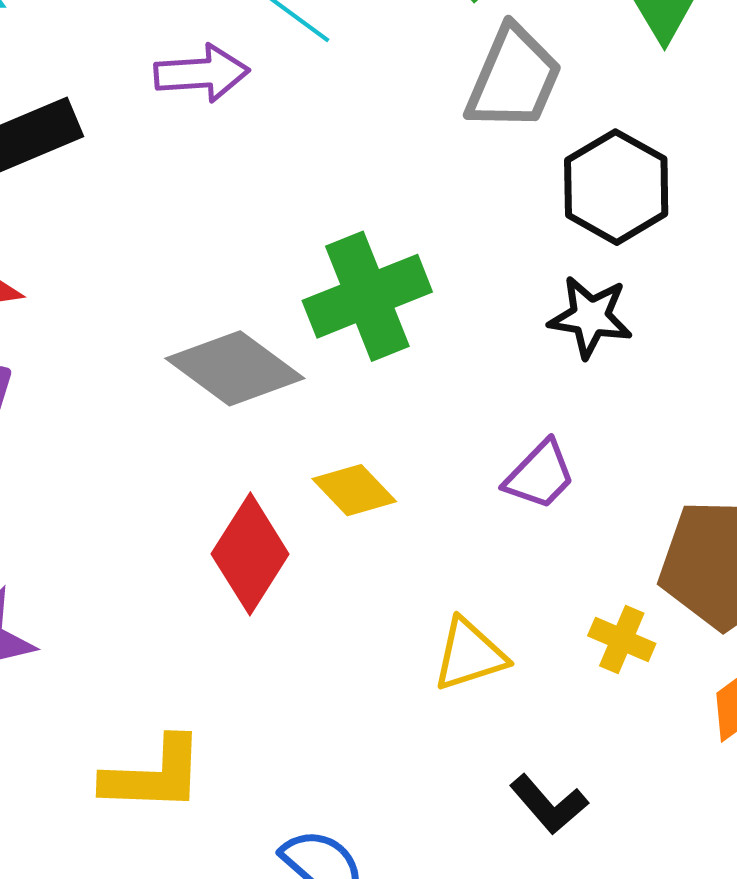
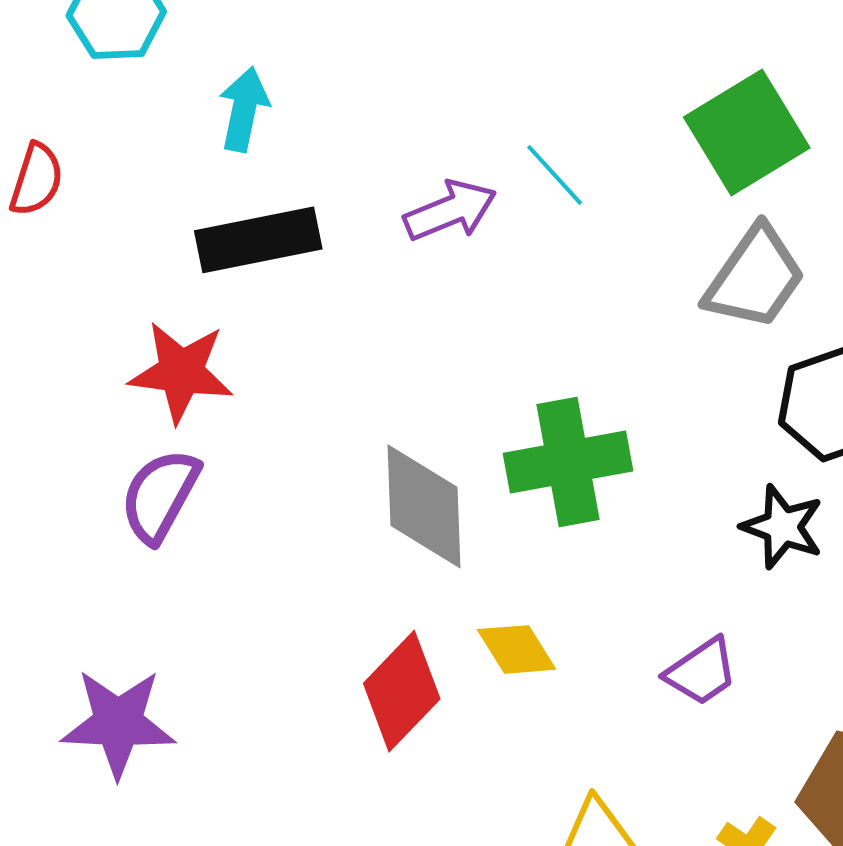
purple arrow: (202, 73) -> (450, 211), turned -30
gray diamond: (235, 368) -> (424, 506), turned 40

